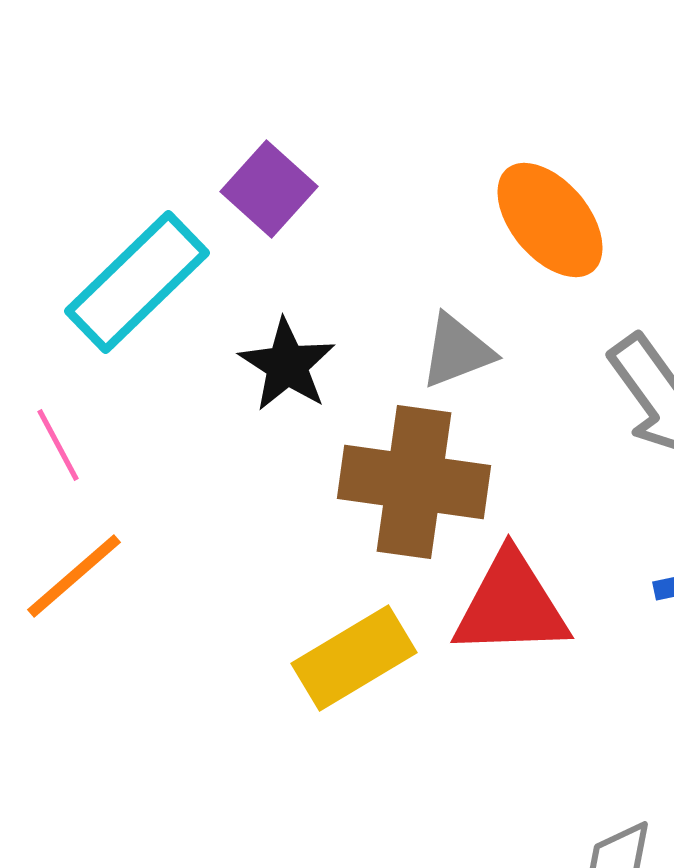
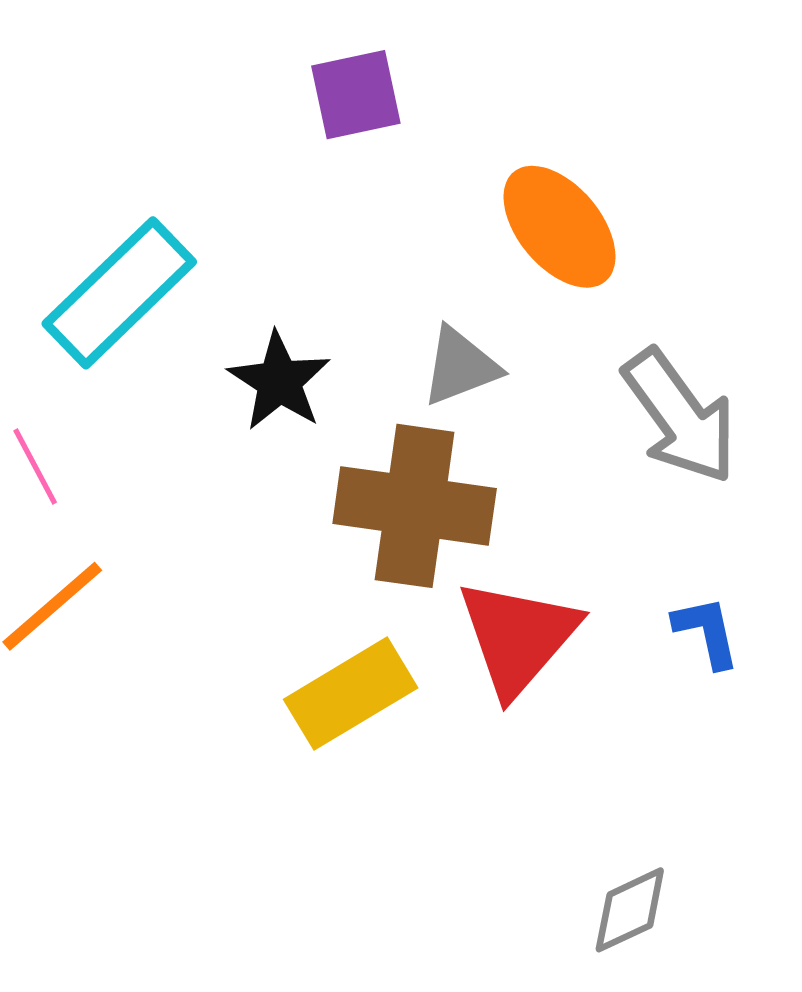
purple square: (269, 189) -> (356, 95), moved, turned 36
red triangle: (511, 605) -> (518, 637), turned -47

